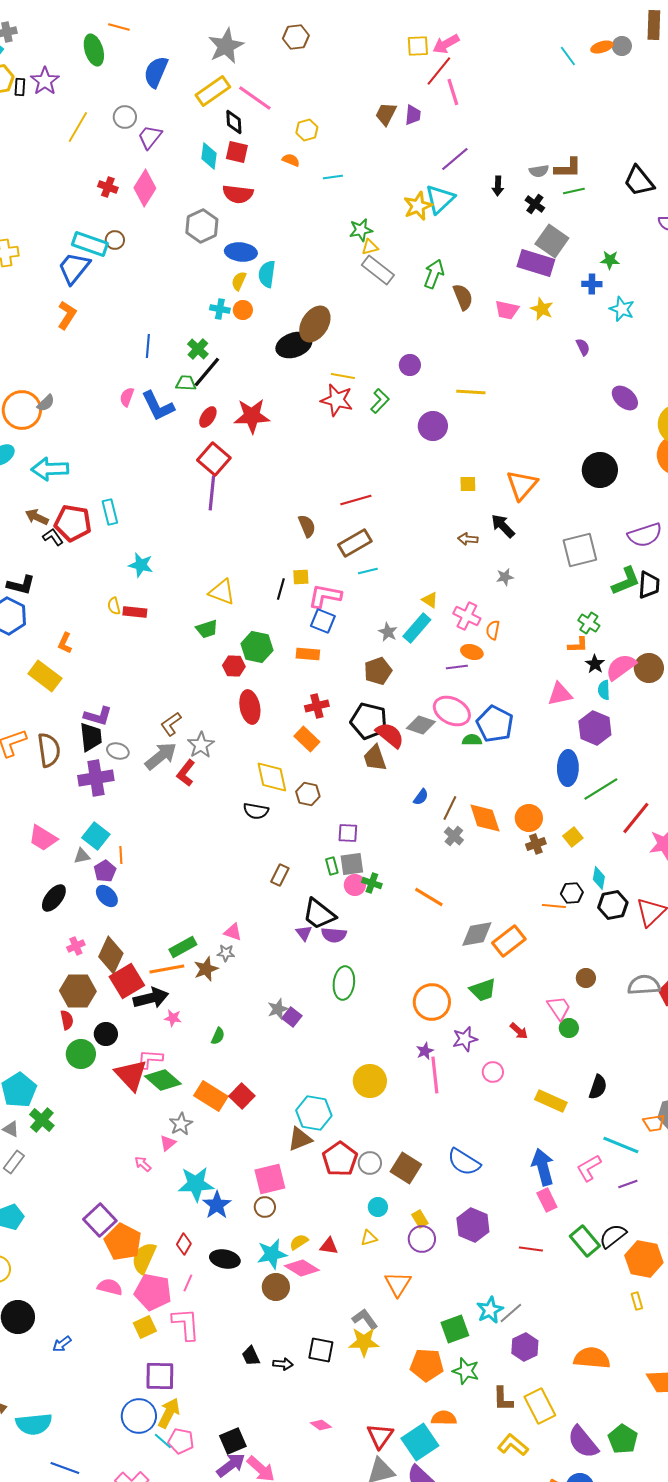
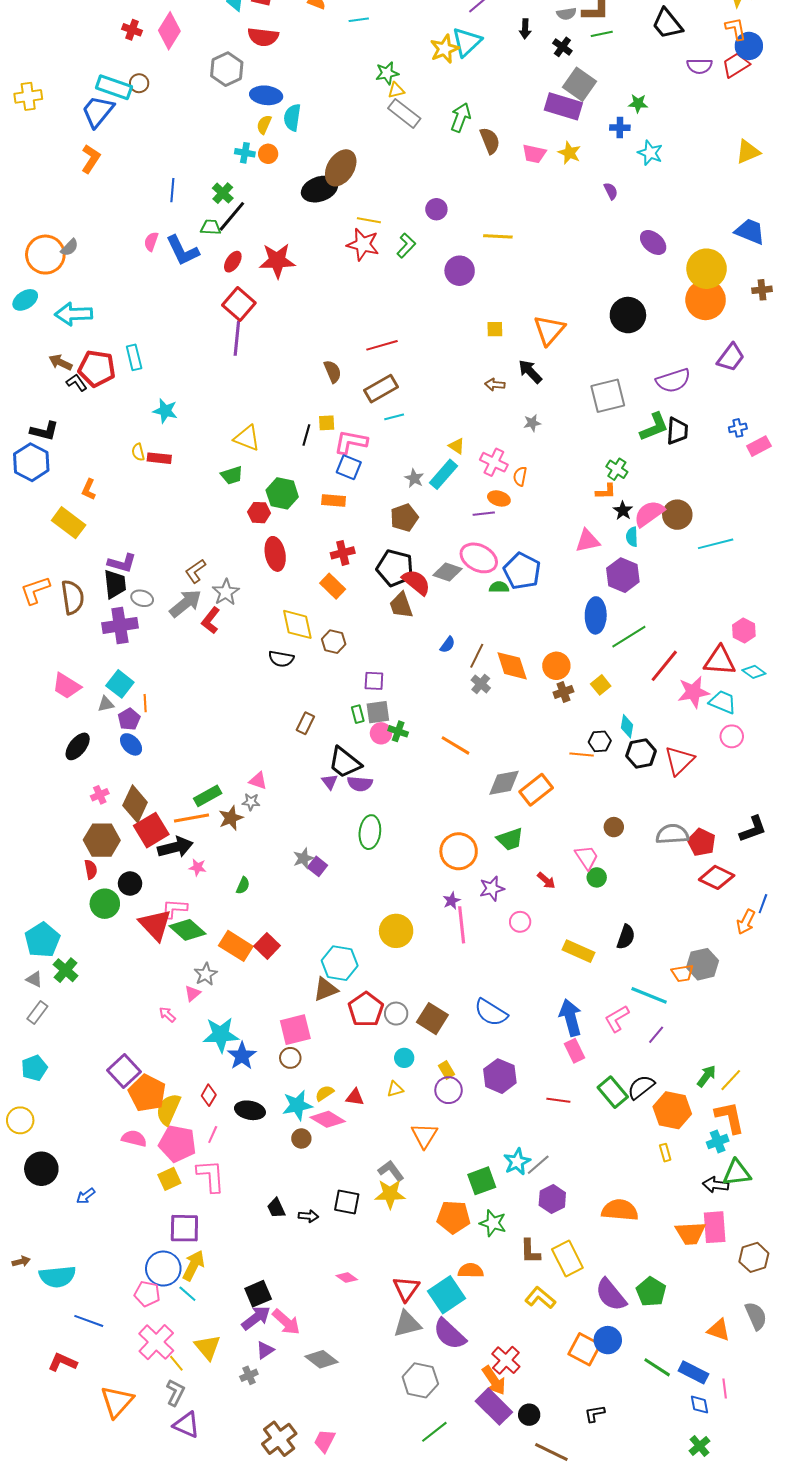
purple line: (628, 1184) -> (656, 1035), turned -30
brown circle: (276, 1287) -> (301, 1139), size x0.7
pink pentagon: (181, 1441) -> (147, 1294), moved

